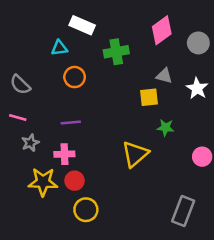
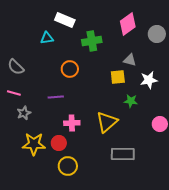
orange circle: (75, 77) -> (70, 69), moved
white star: (197, 88) -> (149, 80), moved, turned 30
pink cross: (64, 154) -> (72, 123), moved
gray rectangle: (183, 211) -> (123, 154), moved, turned 70

